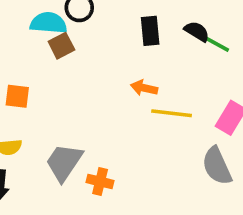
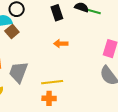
yellow line: (172, 113) -> (52, 82), moved
gray trapezoid: (64, 162) -> (18, 72), moved

